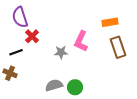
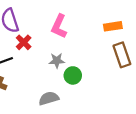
pink L-shape: (81, 41) -> (59, 26), moved
green circle: (75, 87) -> (73, 75), moved

